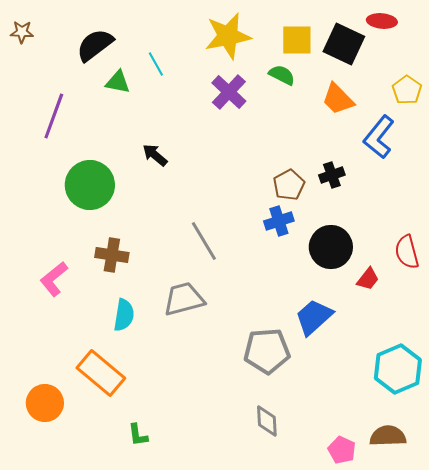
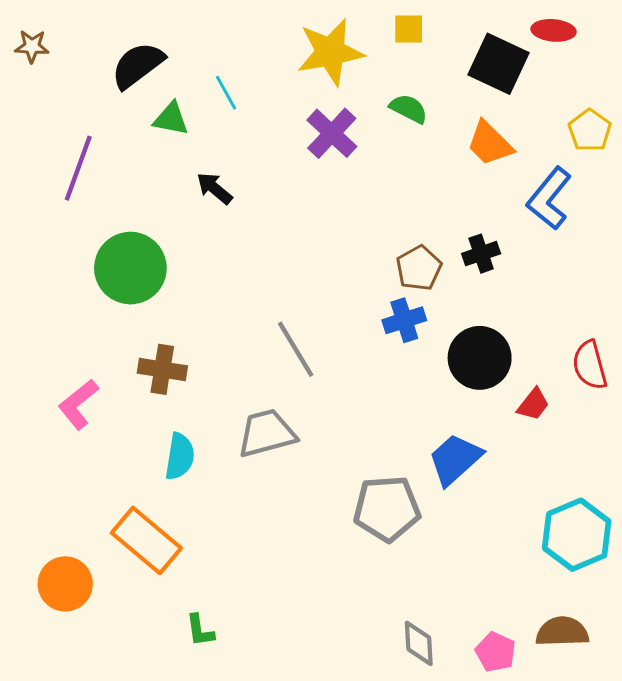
yellow square: (297, 40) -> (409, 29), moved, size x0.7
black arrow: (155, 155) -> (214, 188), moved
gray diamond: (267, 421) -> (419, 643), moved

